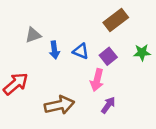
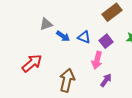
blue arrow: (54, 50) -> (63, 36), turned -48
brown arrow: (59, 105) -> (67, 80), turned -65

